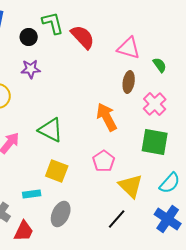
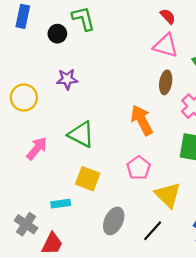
red semicircle: (83, 37) -> (168, 16), moved, size x0.6
purple star: (31, 69) -> (67, 79), moved
gray ellipse: (61, 214) -> (114, 221), moved

